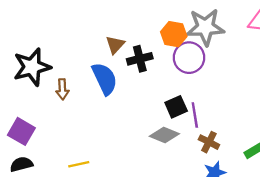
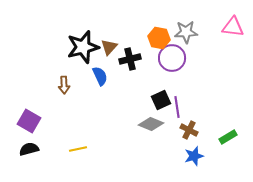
gray star: (205, 27) -> (186, 32), size x0.7
black star: (32, 67) -> (83, 47), moved
blue semicircle: (105, 79) -> (100, 76), size x0.7

